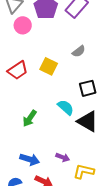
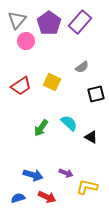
black square: (88, 88) -> (96, 94), moved
green arrow: (30, 118) -> (41, 128), moved
black triangle: (88, 121) -> (91, 137), size x0.6

